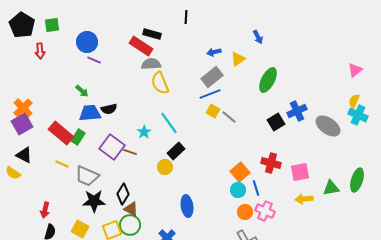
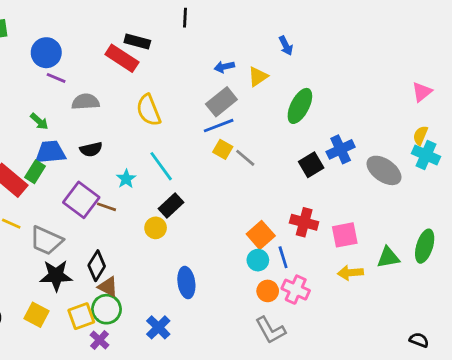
gray semicircle: (151, 64) -> (85, 102), moved
black semicircle: (109, 109) -> (91, 149), moved
green rectangle: (78, 137) -> (35, 172), moved

